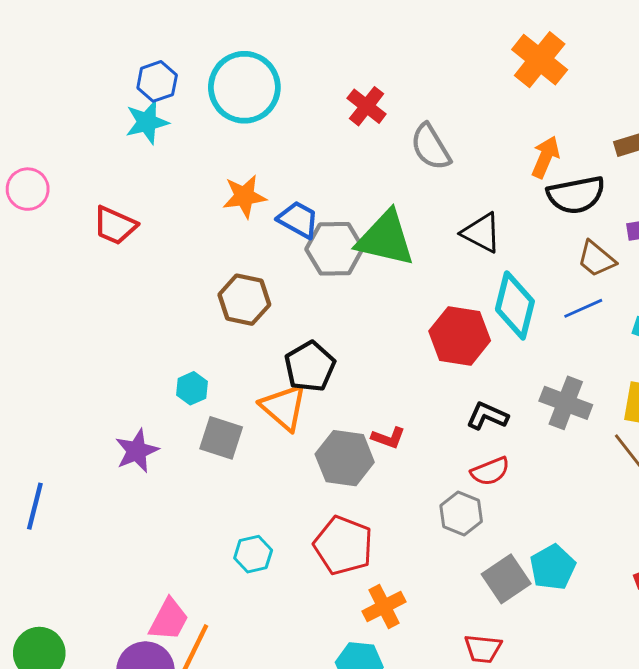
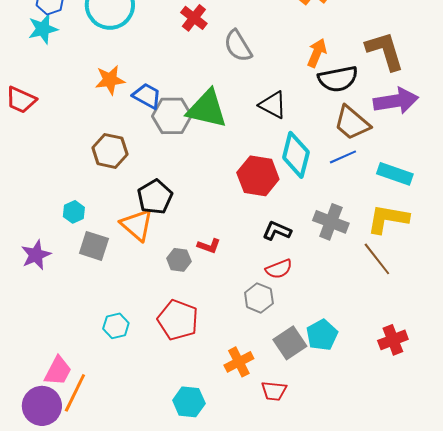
brown trapezoid: (596, 259) -> (352, 123), size x1.4
gray hexagon: (345, 458) -> (179, 260), size x0.6
orange cross: (384, 607) -> (239, 362), moved

